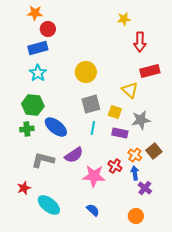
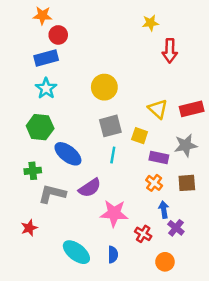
red rectangle: (150, 71) -> (192, 109), moved
gray star: (141, 120) -> (186, 145), moved
green cross: (27, 129) -> (33, 171), moved
purple rectangle: (120, 133) -> (159, 157), moved
brown square: (154, 151) -> (187, 183), turned 35
orange cross: (135, 155) -> (154, 183), moved
red cross: (115, 166) -> (143, 234), moved
cyan ellipse: (49, 205) -> (76, 252), moved
blue semicircle: (93, 210) -> (113, 255), turned 48

